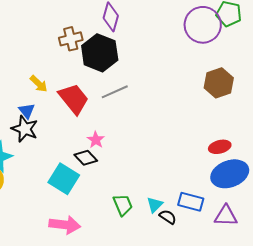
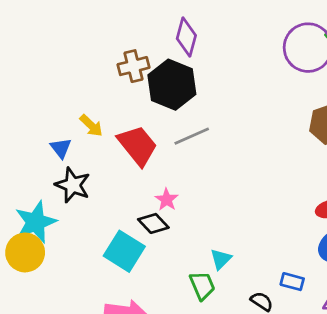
blue triangle: (27, 111) -> (61, 148), moved
blue rectangle: (191, 202) -> (292, 282), size x0.7
cyan triangle: (155, 205) -> (221, 259), moved

